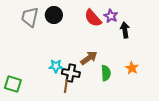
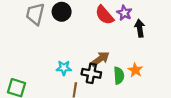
orange star: (132, 68) -> (135, 70), moved
black cross: (71, 73) -> (91, 73), moved

